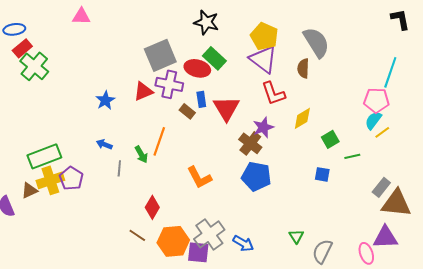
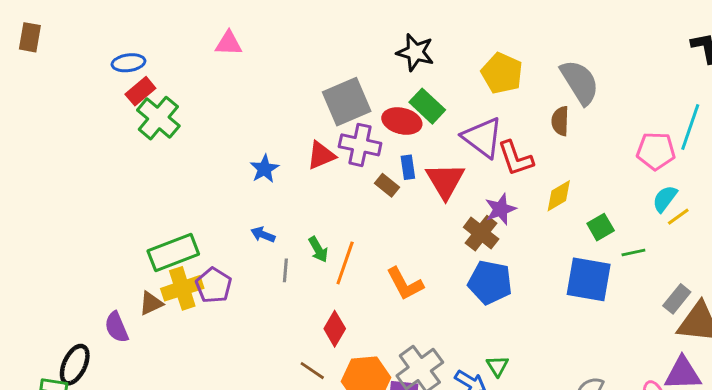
purple triangle: (263, 59) -> (483, 137), moved
pink pentagon: (376, 100) -> (656, 151), moved
orange line: (159, 141) -> (345, 263), moved
blue square: (322, 174) -> (589, 279), size x2.0
green triangle: (296, 236) -> (497, 366), moved

